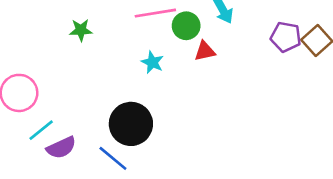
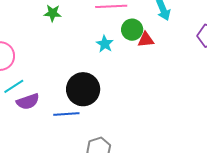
green circle: (186, 26) -> (132, 30), moved
blue line: (113, 158) -> (66, 114), turned -50

